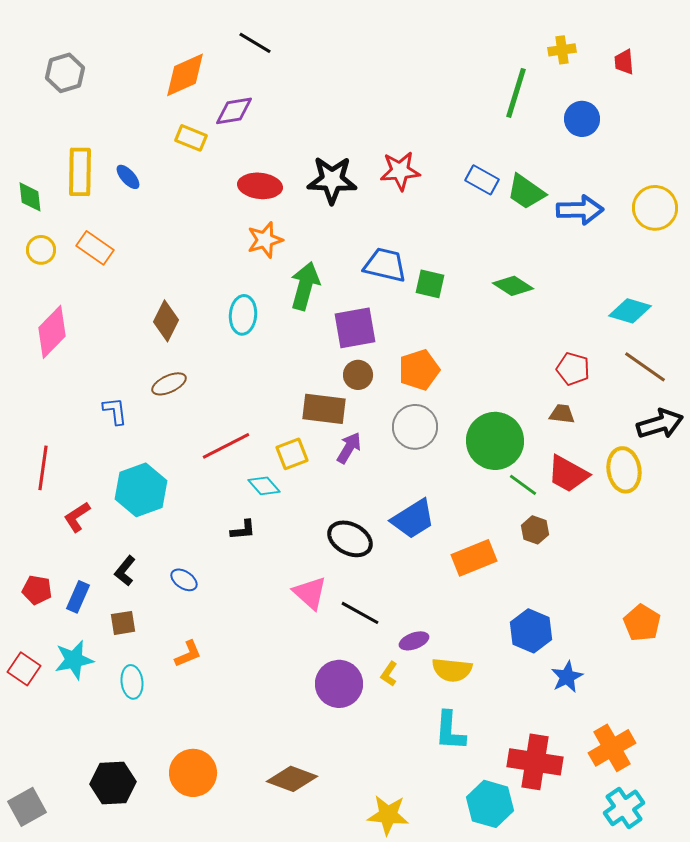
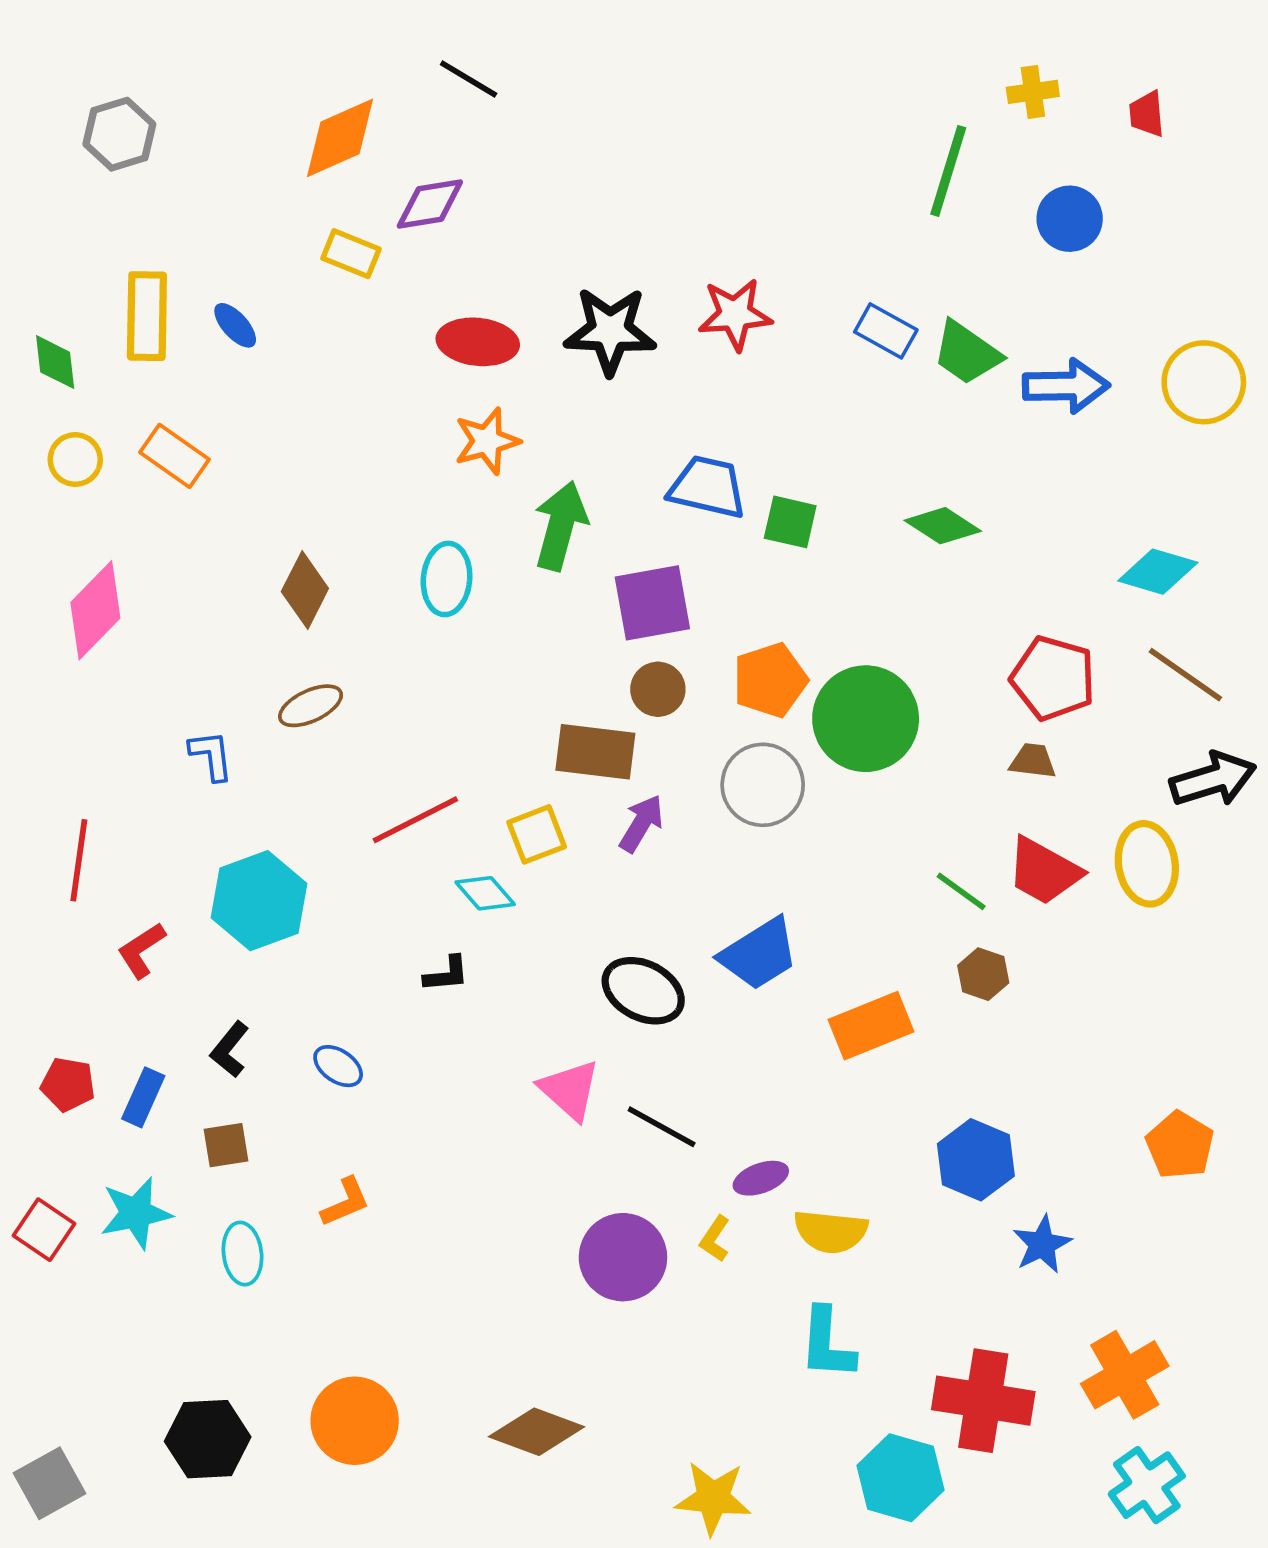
red pentagon: (573, 369) -> (1053, 678), size x1.4
green circle: (495, 441) -> (866, 719), moved

